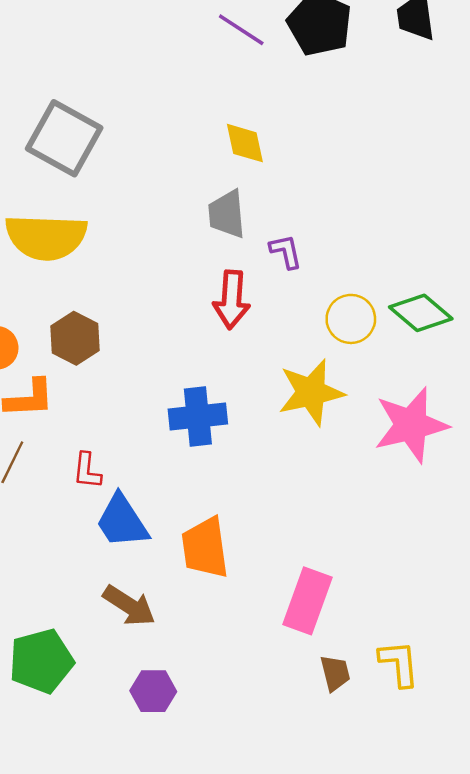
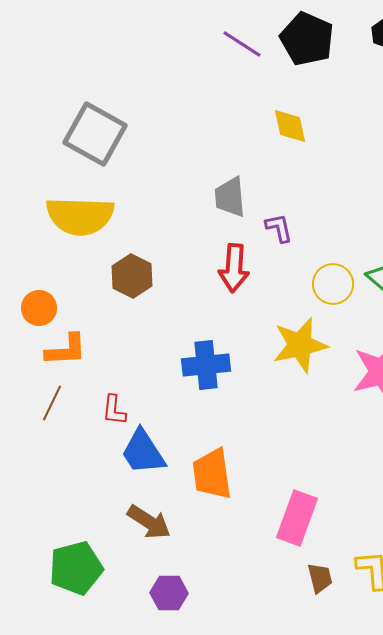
yellow diamond: (245, 143) -> (290, 126), moved
brown hexagon: (75, 338) -> (132, 276), moved

